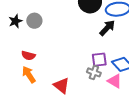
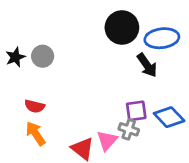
black arrow: (107, 28) -> (147, 65), turned 102
pink triangle: (115, 81) -> (107, 140), moved, turned 42

